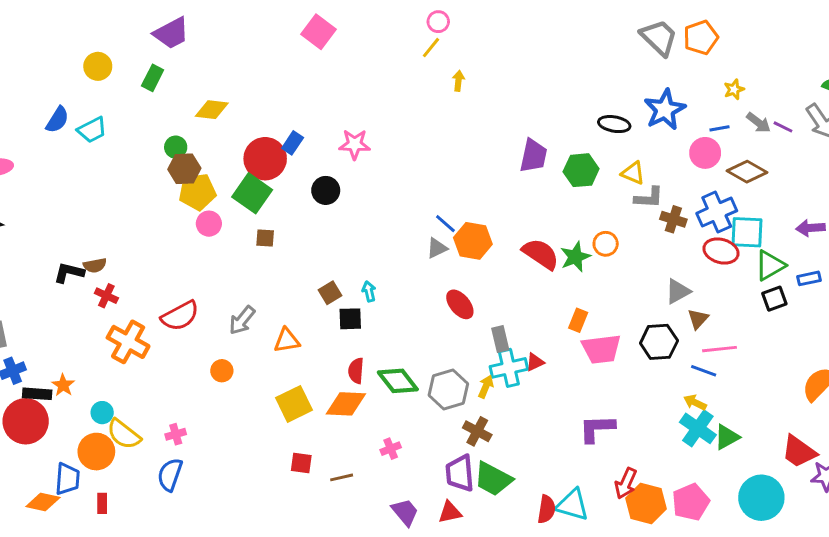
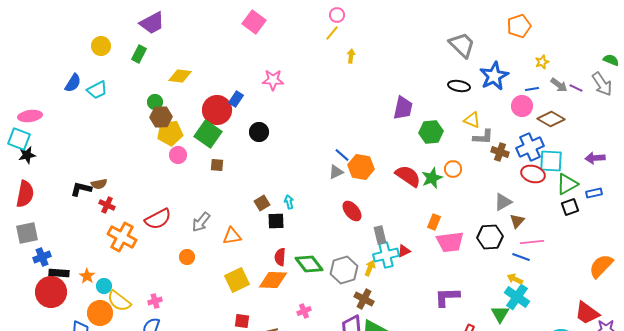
gray trapezoid: (659, 37) -> (462, 45), moved
pink star: (355, 144) -> (273, 80), moved
green hexagon: (581, 170) -> (431, 132), moved
orange star: (63, 385) -> (87, 276), moved
green triangle: (727, 437) -> (500, 314), moved, turned -30

